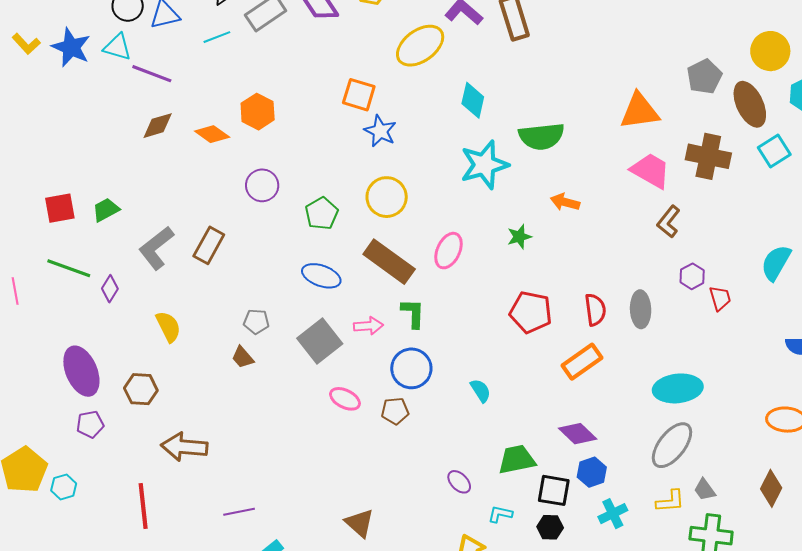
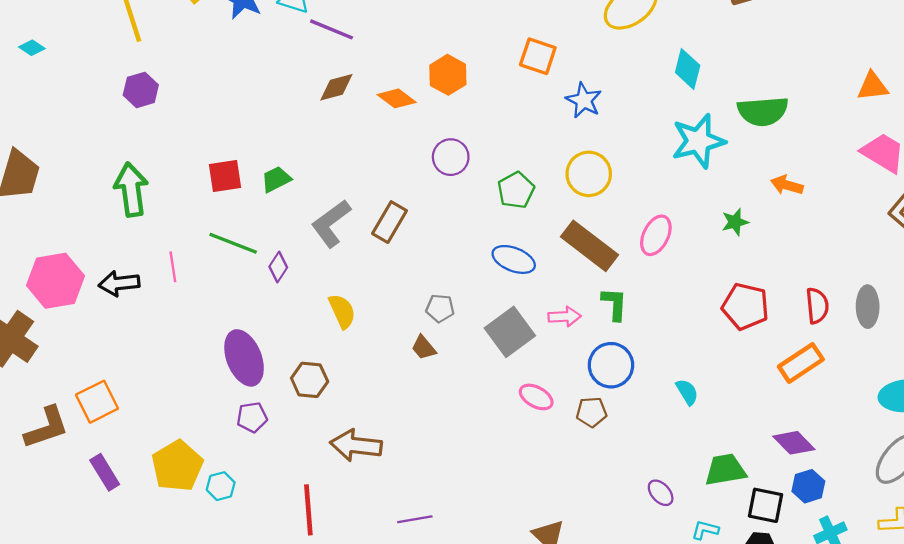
orange square: (359, 95) -> (538, 56), moved
orange triangle: (640, 111) -> (873, 86), size x0.7

